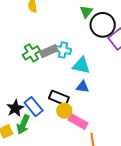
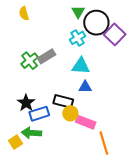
cyan cross: (63, 50) -> (78, 38), moved, turned -35
blue rectangle: (34, 107) -> (39, 114), turned -60
black star: (15, 108) -> (26, 103), moved
green arrow: (23, 124) -> (31, 133), turned 78

